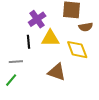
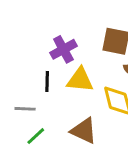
green line: (11, 80) -> (36, 136), moved

